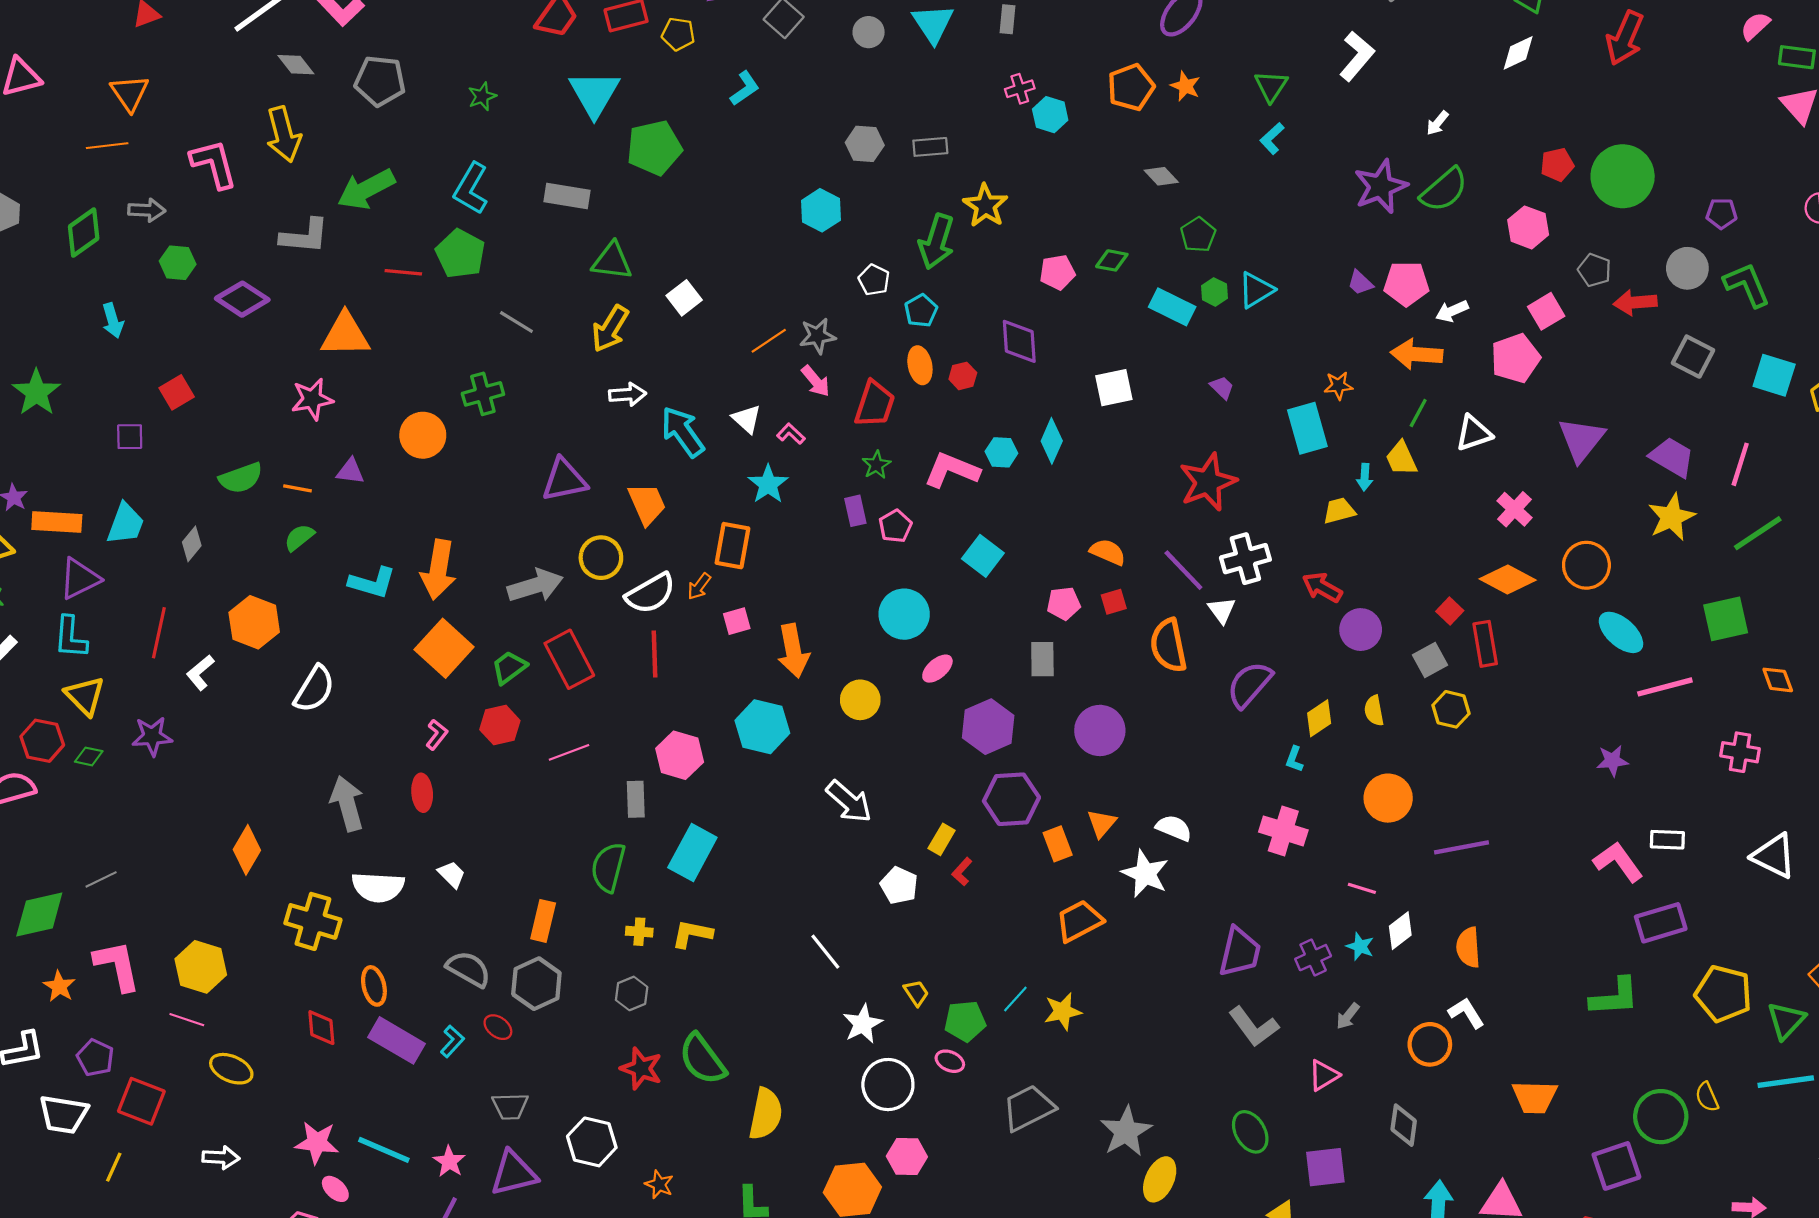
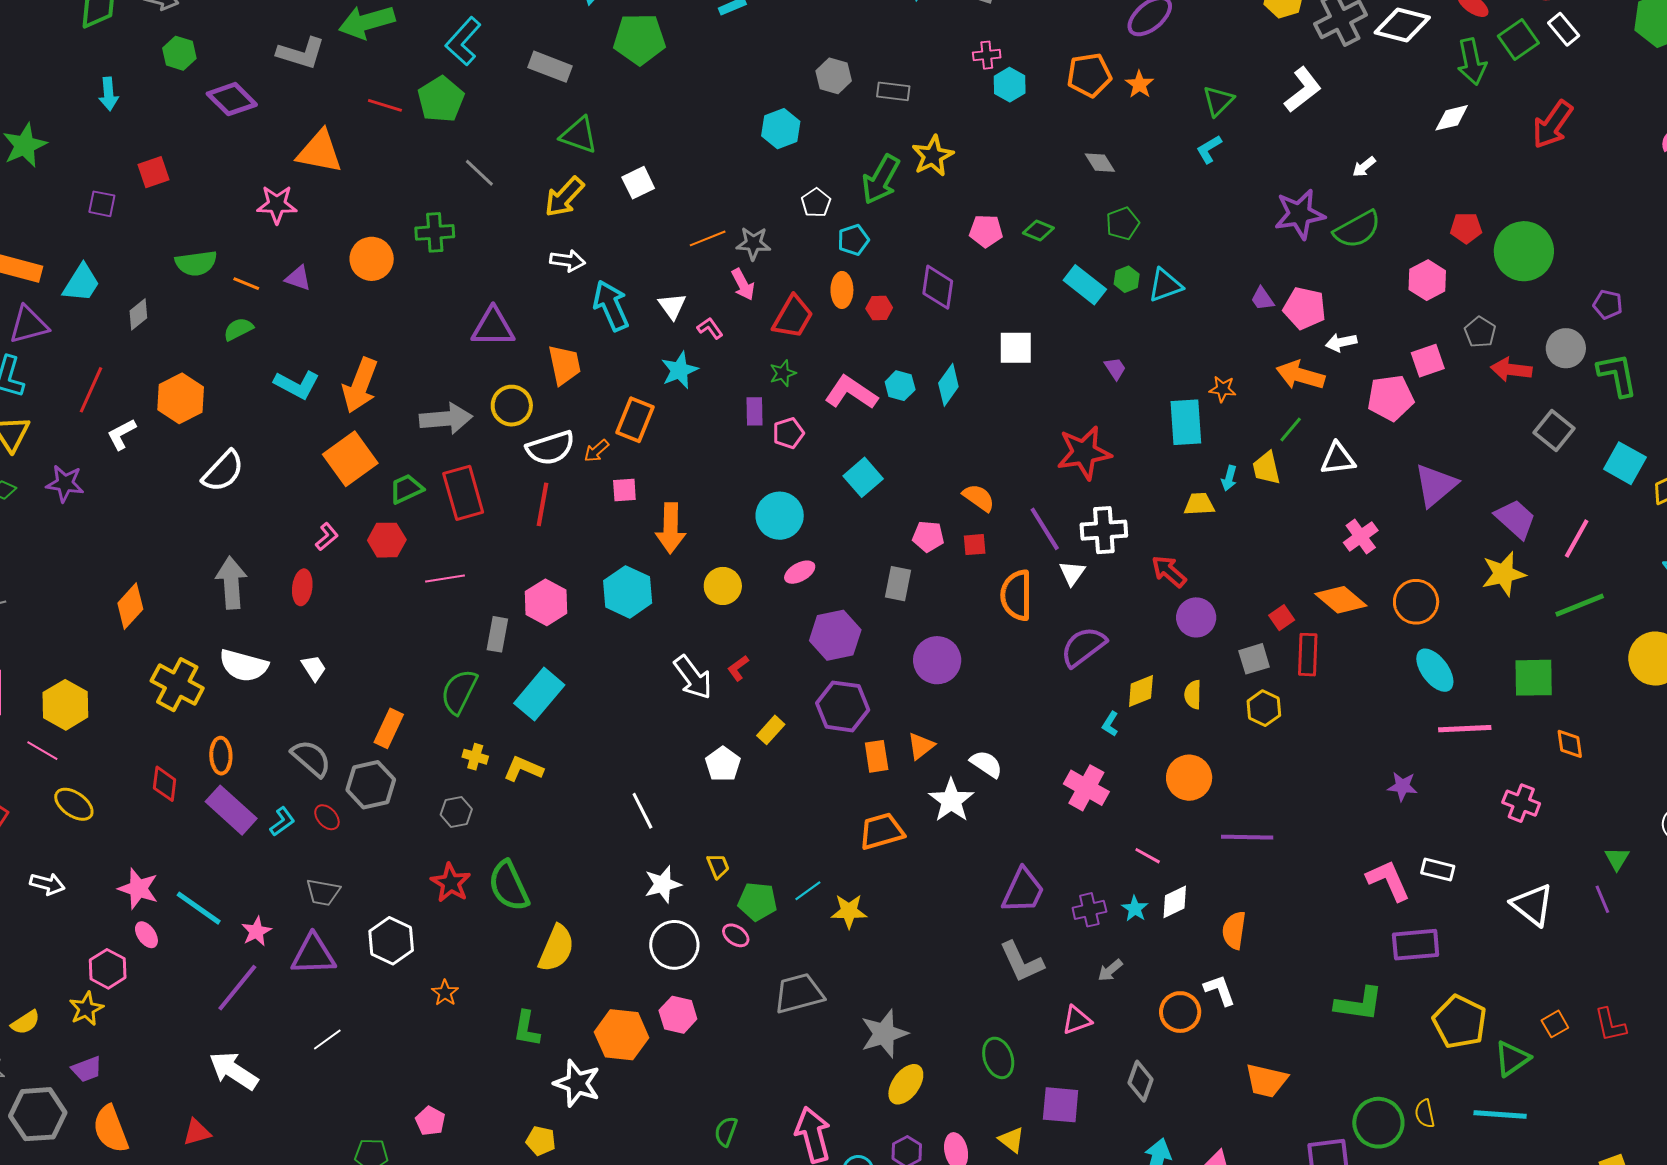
red L-shape: (962, 872) -> (738, 668), moved

